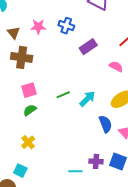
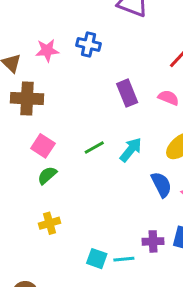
purple rectangle: (88, 47) -> (127, 93), moved, turned -72
pink square: (29, 90) -> (43, 146), turned -35
yellow cross: (28, 142) -> (50, 223), turned 32
cyan square: (20, 171) -> (97, 259), moved

